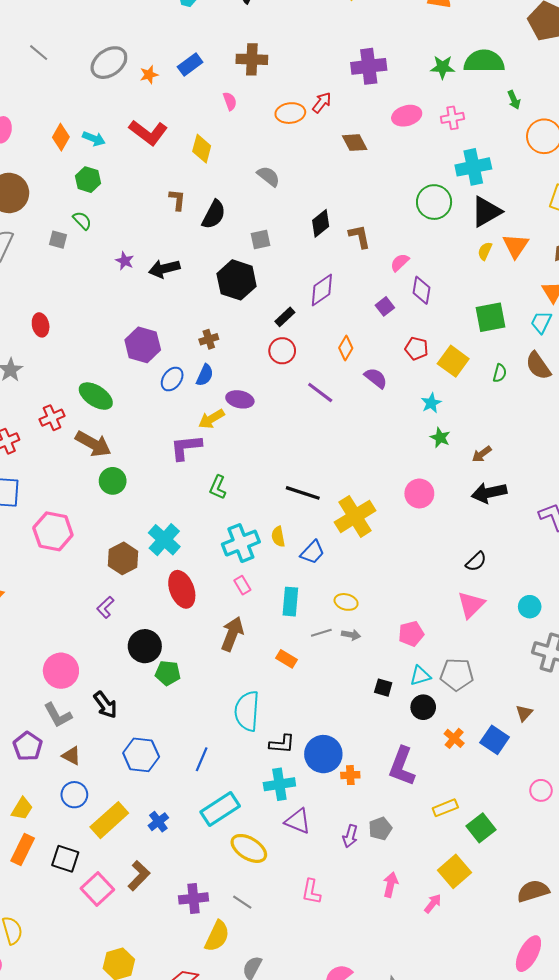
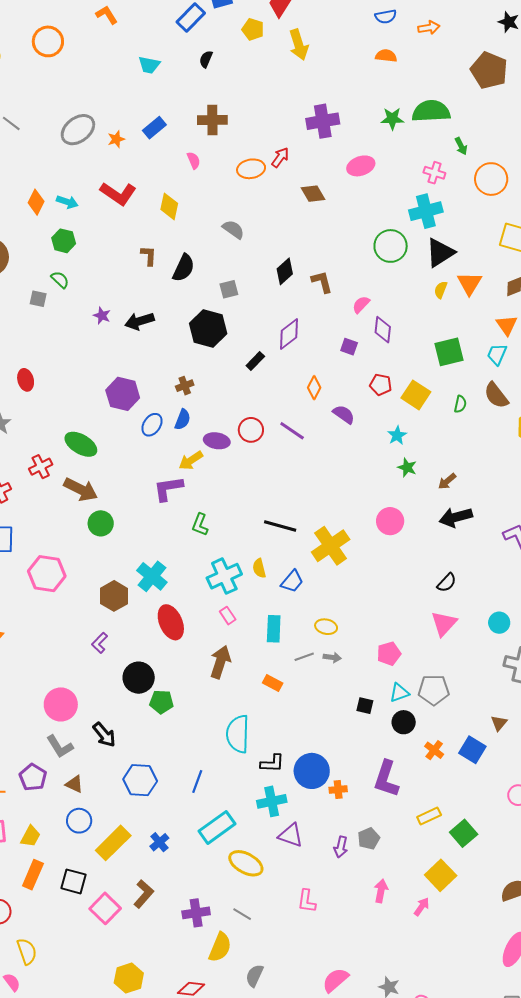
pink cross: (452, 118) -> (434, 173), moved, turned 30
purple square: (385, 306) -> (349, 347), turned -30
red circle: (282, 351) -> (251, 430), moved

